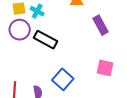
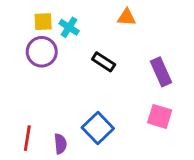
purple rectangle: (101, 25) -> (161, 72), moved
black rectangle: (45, 40) -> (104, 62), moved, size x0.7

